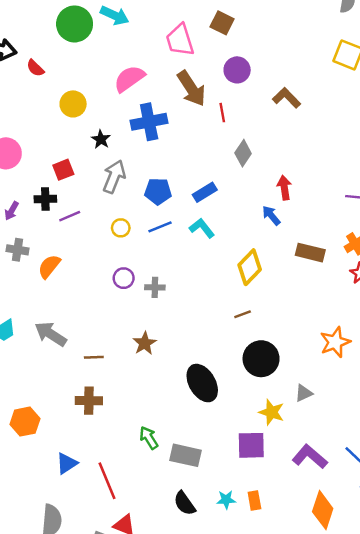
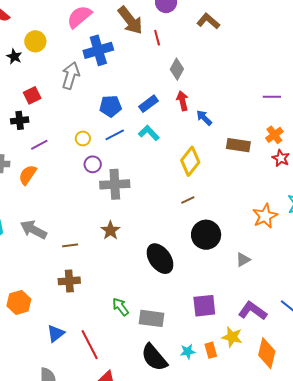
black star: (101, 139) -> (14, 57), moved
gray arrow: (114, 177) -> (71, 76), moved
red arrow: (284, 188) -> (182, 101), moved
purple line: (70, 216) -> (39, 145), moved
purple circle: (124, 278) -> (93, 164), moved
gray cross: (155, 287) -> (115, 184), size x1.8
yellow star: (272, 412) -> (232, 337), moved
black semicircle: (185, 503) -> (154, 357), size x1.4

